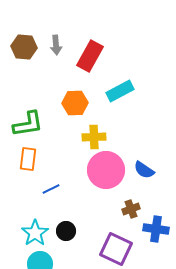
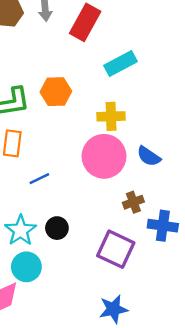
orange hexagon: (75, 103) -> (56, 92), moved
yellow cross: (94, 137) -> (111, 116), moved

